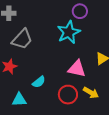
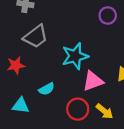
cyan star: (69, 32) -> (75, 56), moved
pink triangle: (77, 69) -> (93, 81), turned -42

